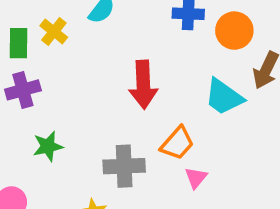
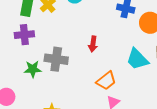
red arrow: (143, 85) -> (93, 44), size x0.6
gray cross: (124, 166) -> (56, 59), moved

